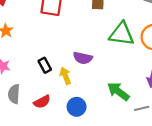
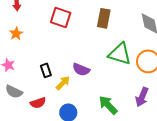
yellow arrow: (65, 76) -> (63, 83), turned 56
gray semicircle: (14, 94) -> (14, 92), turned -78

